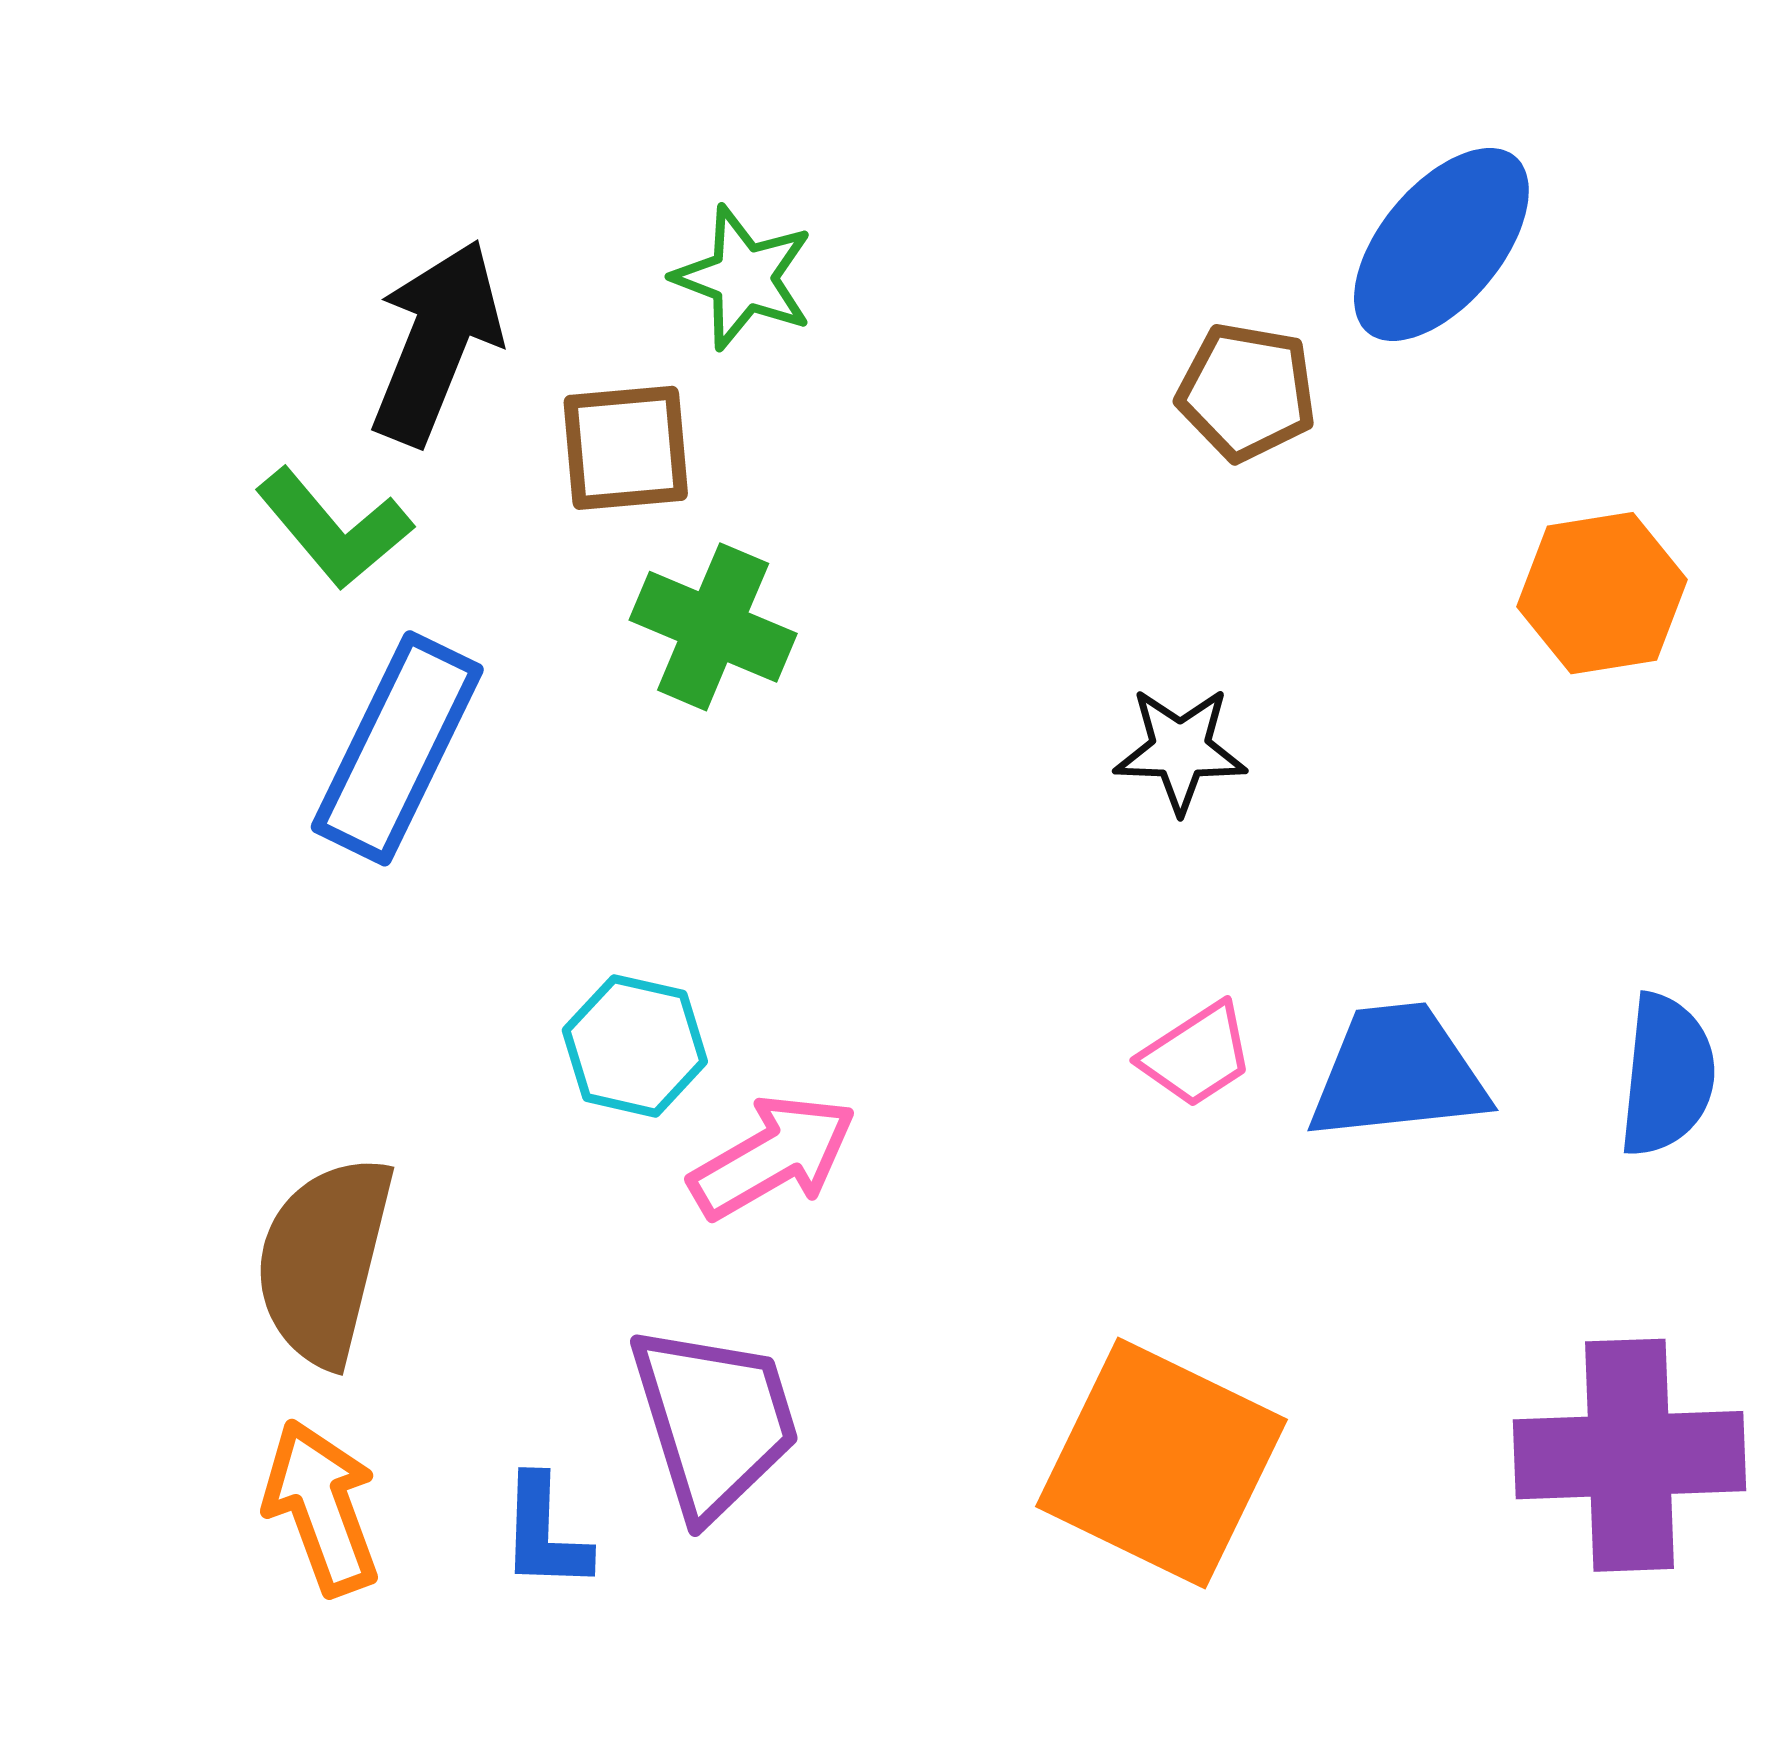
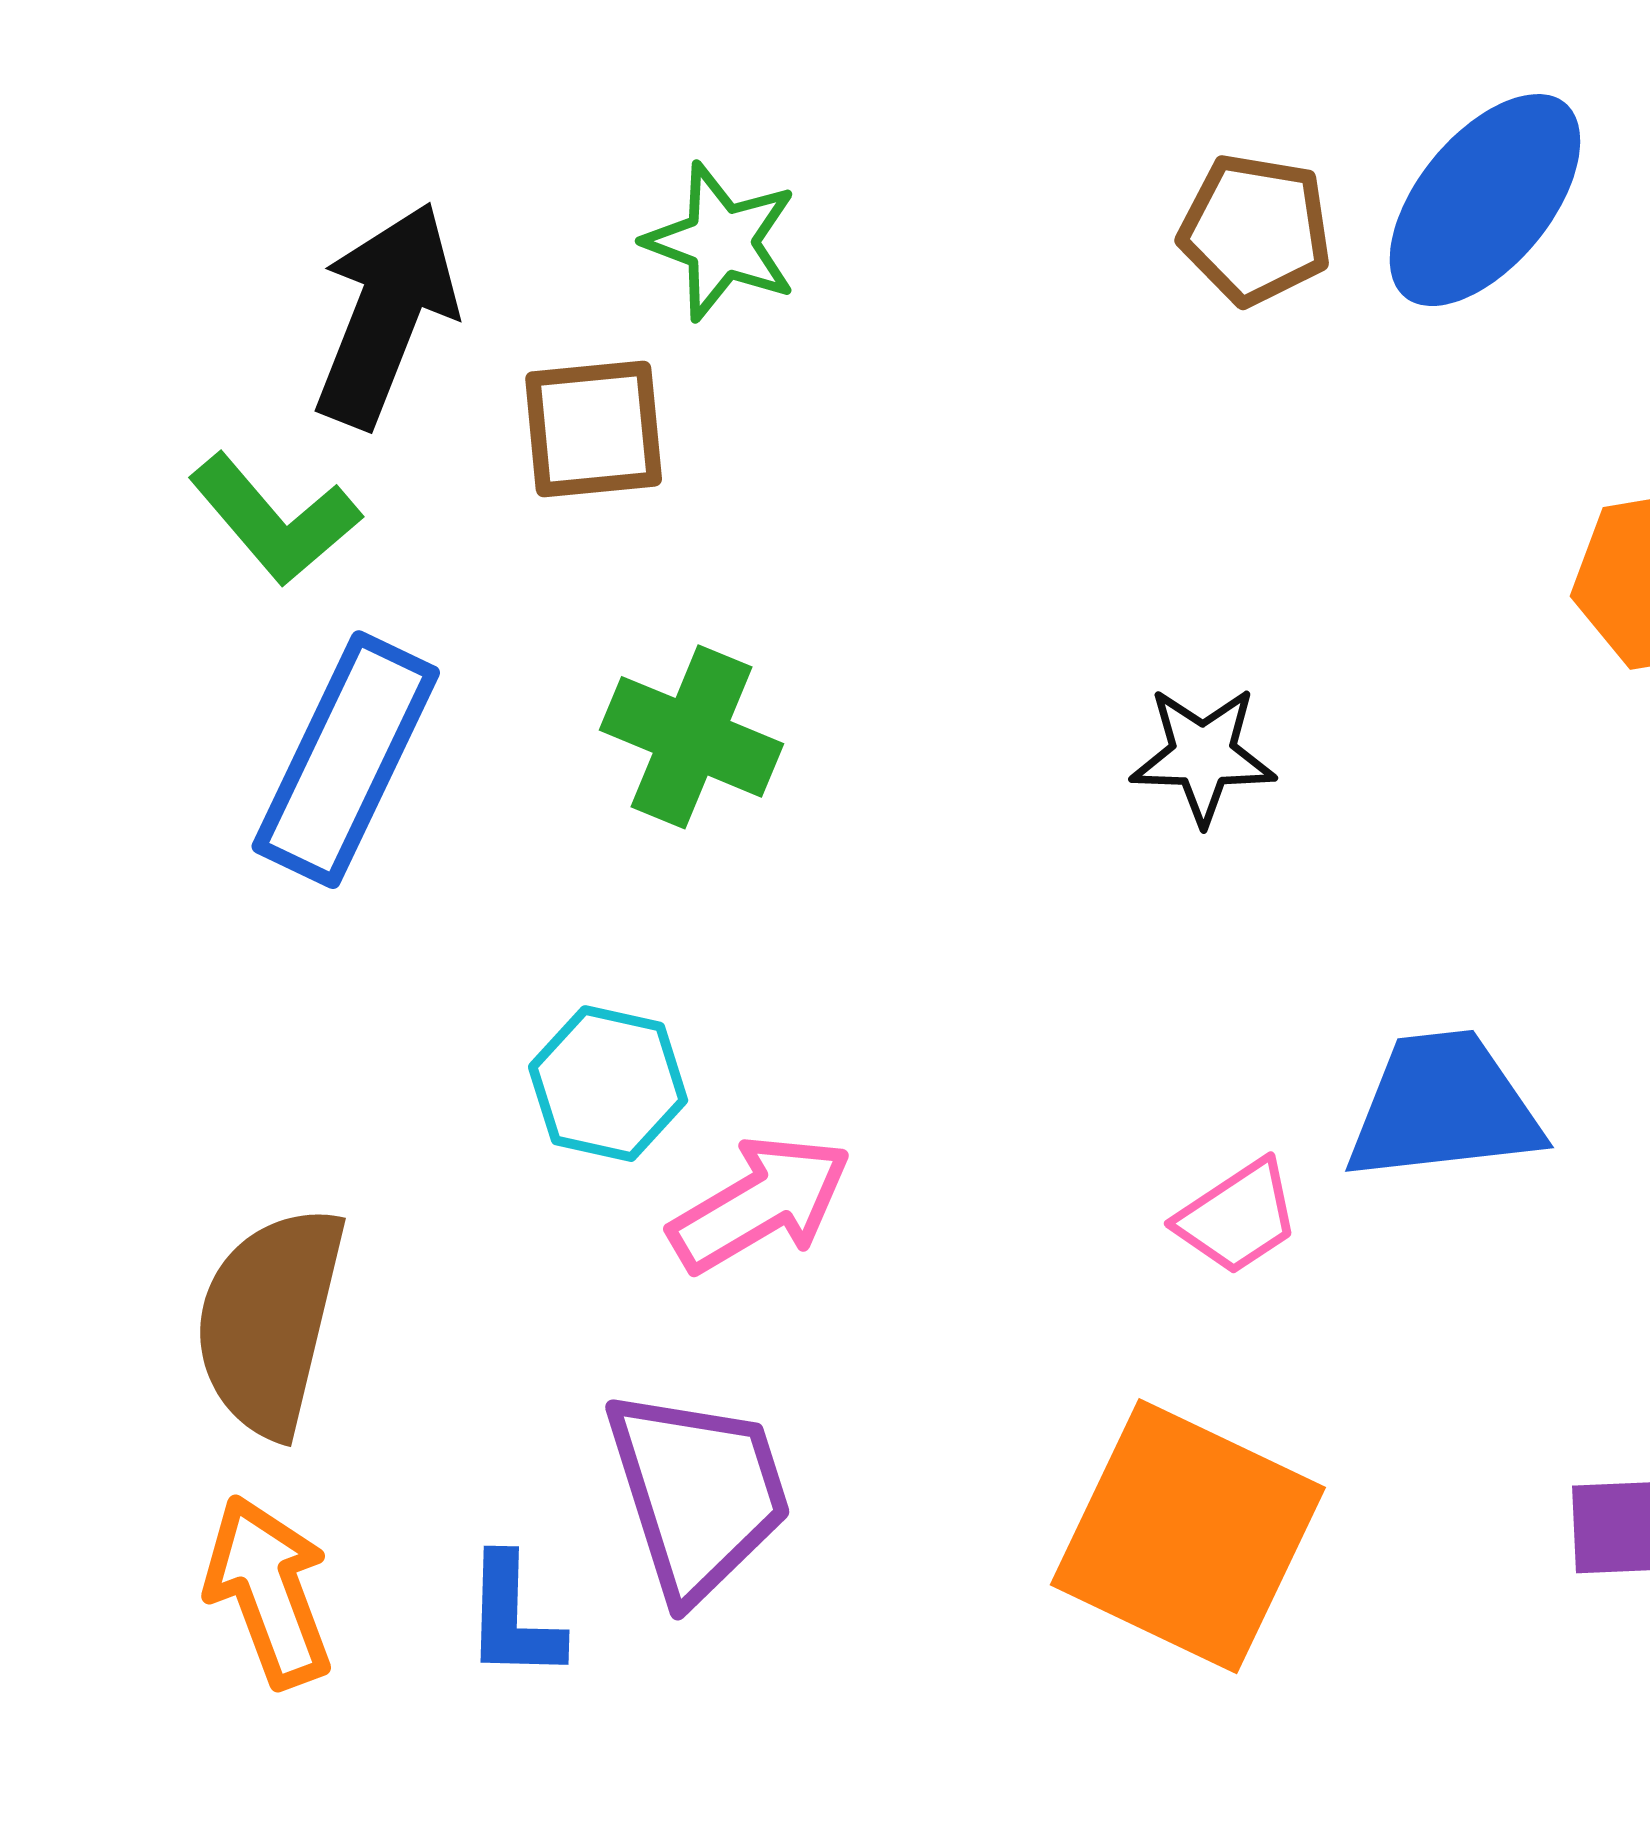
brown pentagon: (1247, 392) -> (1255, 229), moved
green cross: (713, 627) -> (692, 737), moved
pink trapezoid: (1197, 1055) -> (1238, 1217), moved

